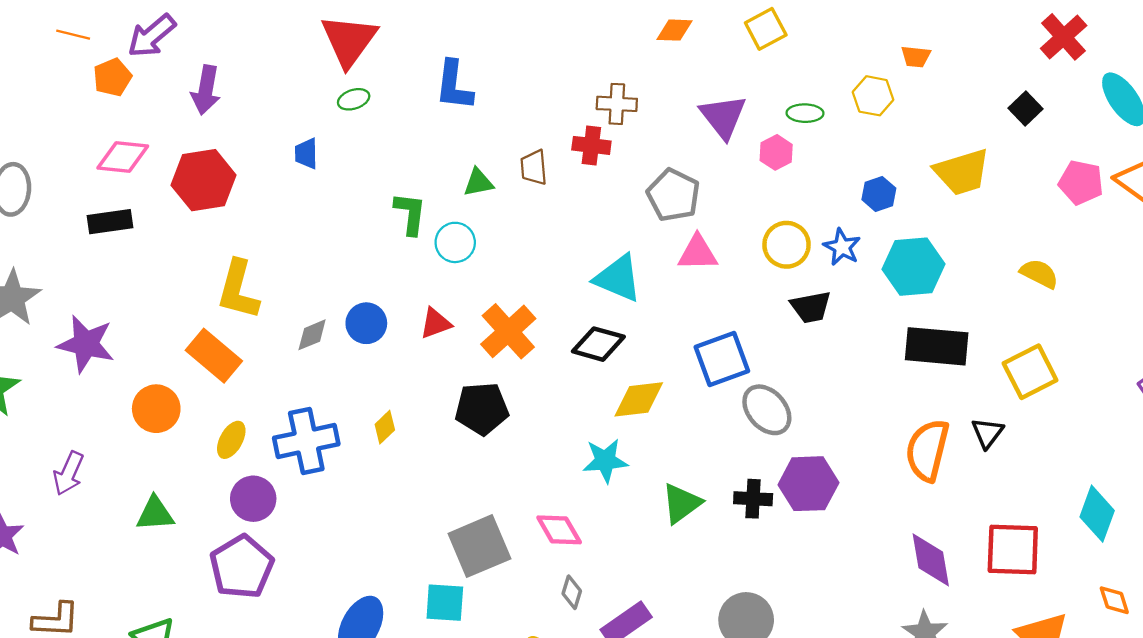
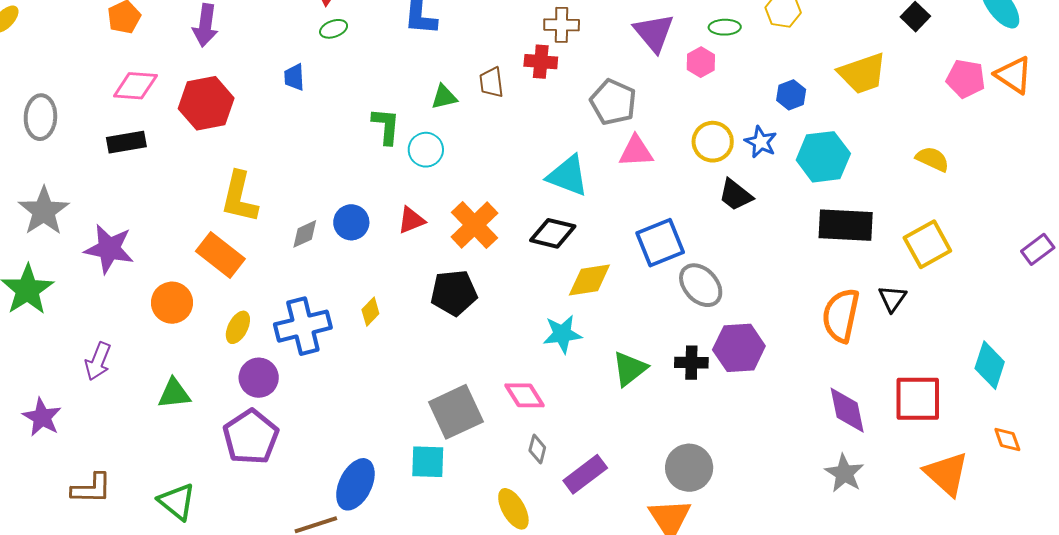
black trapezoid: (811, 307) -> (736, 195), turned 51

